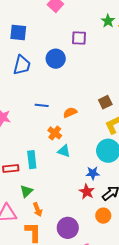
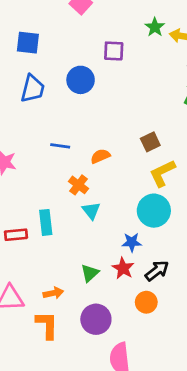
cyan triangle: (64, 151) -> (91, 211), turned 32
green triangle: (26, 191) -> (90, 273), moved
orange arrow: (38, 210) -> (53, 293), turned -80

